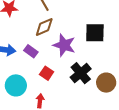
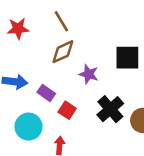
purple star: (64, 45) -> (89, 74), size x0.7
purple rectangle: (31, 51) -> (46, 93), moved

